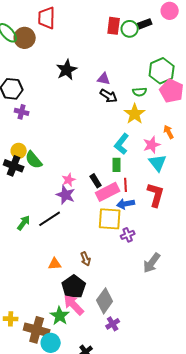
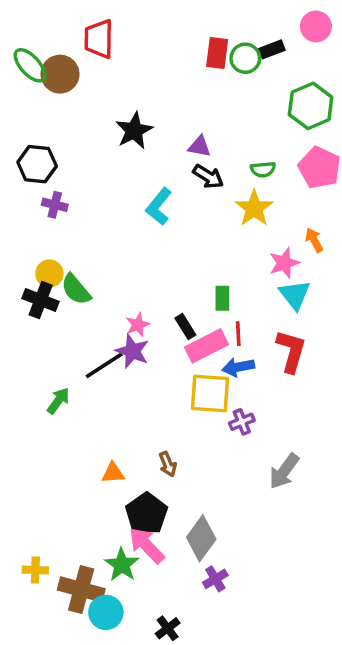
green hexagon: (162, 71) -> (311, 106), moved
cyan L-shape: (122, 144) -> (159, 206), moved
black line: (50, 219) -> (104, 365), moved

